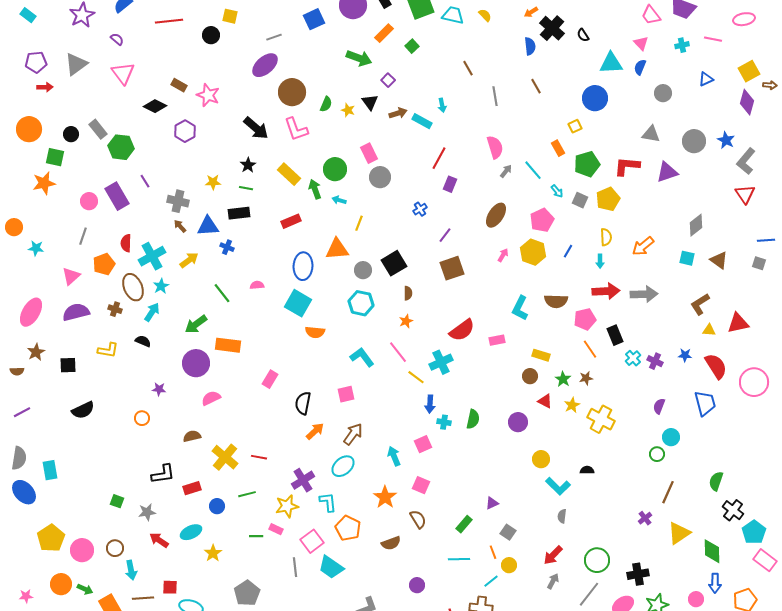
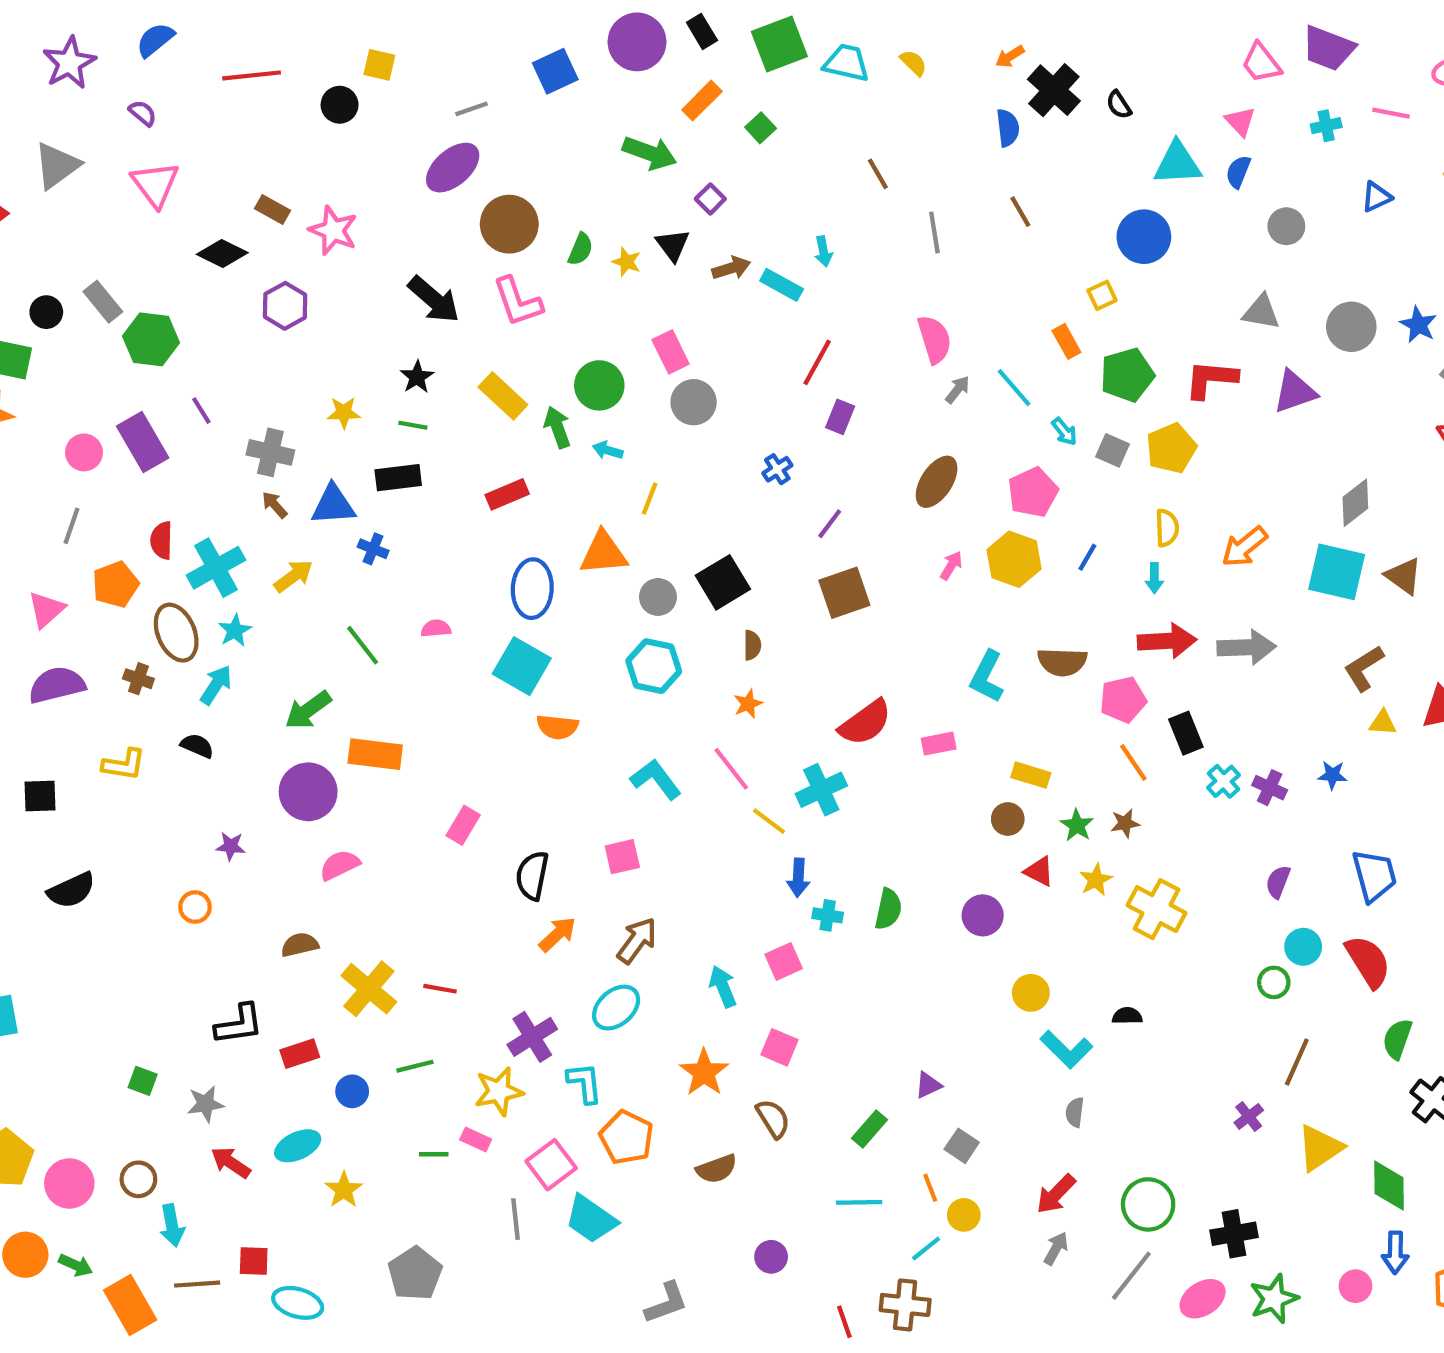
cyan square: (687, 258) -> (1337, 572), size x1.8
red semicircle: (716, 366) -> (1368, 961), moved

